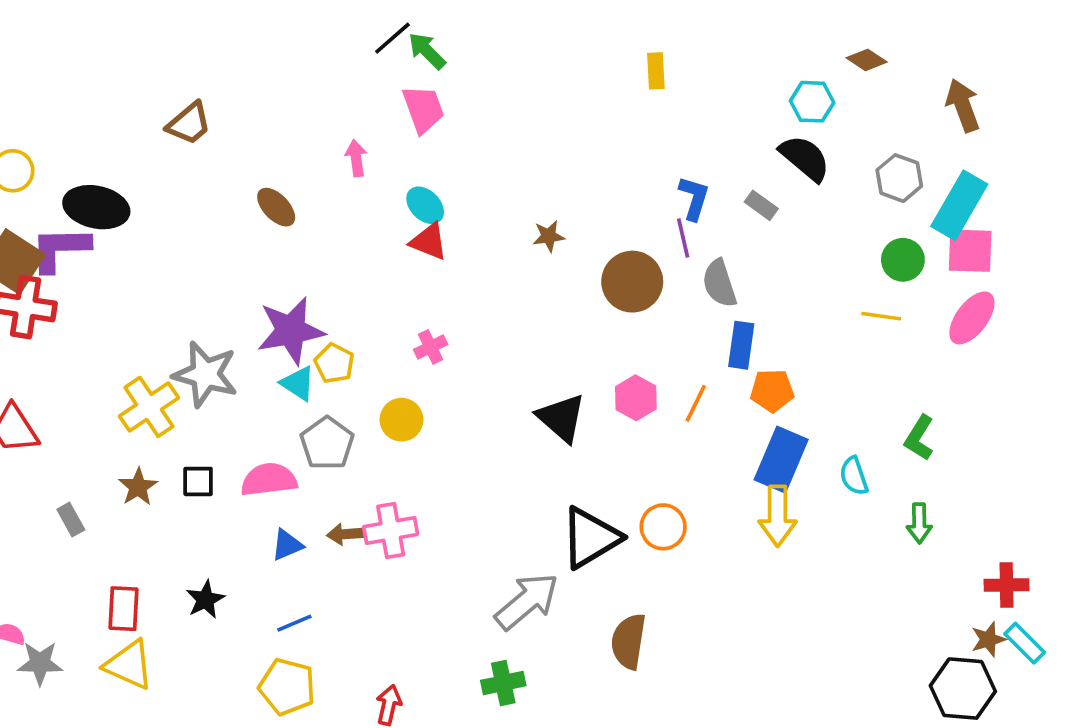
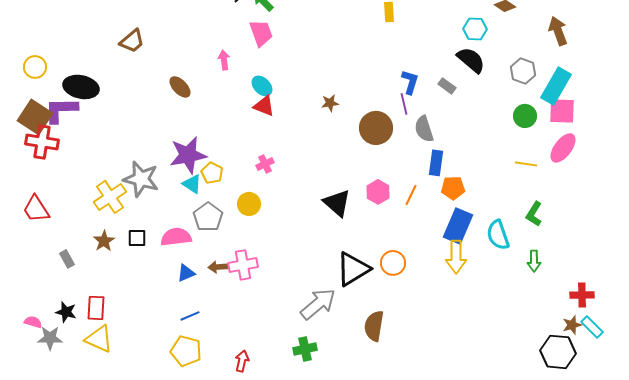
yellow line: (881, 316) -> (526, 164), moved
cyan semicircle: (854, 476) -> (498, 235), size x1.4
black star: (205, 600) -> (66, 312), moved, turned -30

